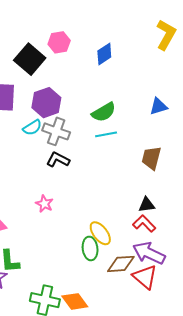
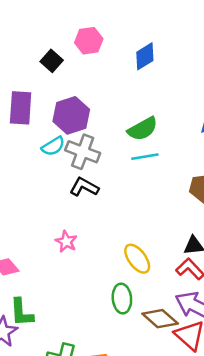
black square: (30, 59) -> (52, 61), size x0.6
yellow ellipse: (100, 233) -> (137, 259), moved
brown diamond: (121, 264) -> (160, 319), turned 44

